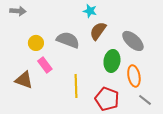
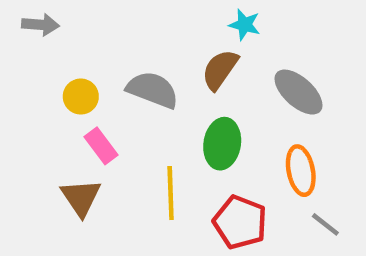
cyan star: (90, 11) -> (245, 25), moved
green ellipse: (112, 61) -> (222, 144), moved
brown triangle: (24, 80) -> (81, 198), moved, turned 36

